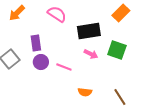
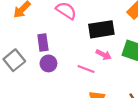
pink line: (64, 67) -> (86, 69), moved

